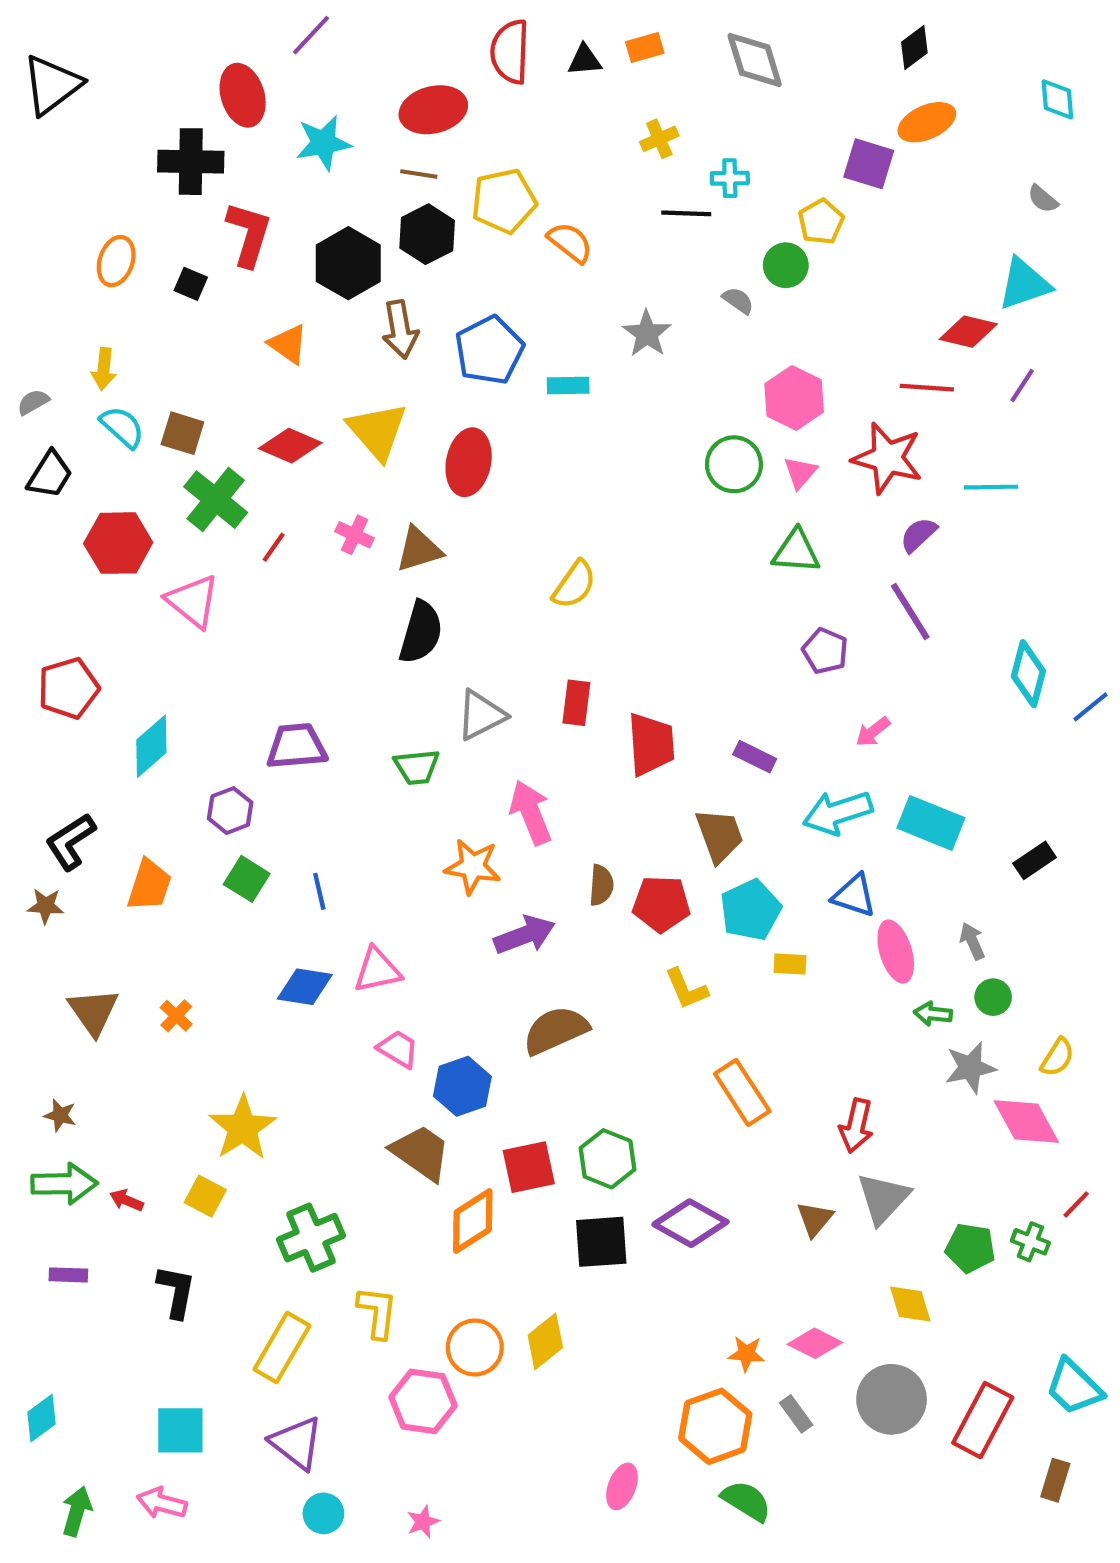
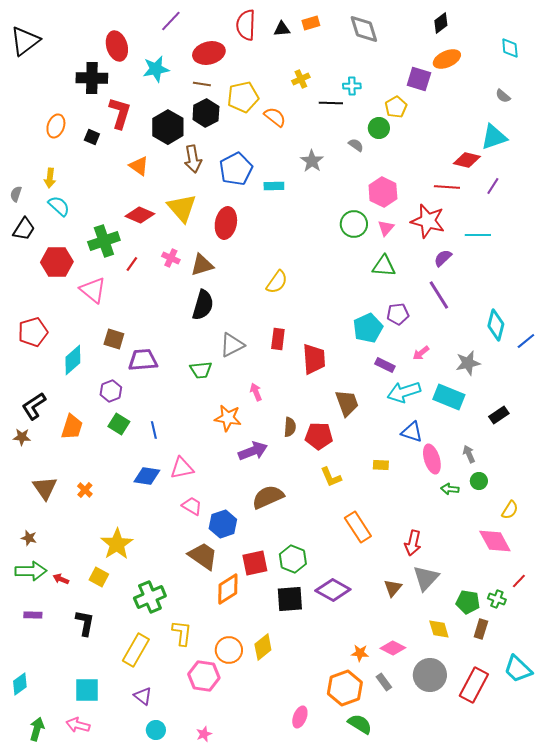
purple line: (311, 35) -> (171, 21), moved
yellow cross: (659, 139) -> (301, 79), moved
gray semicircle: (33, 402) -> (16, 194), turned -42
brown square: (182, 433) -> (114, 339), moved
green cross: (216, 500) -> (104, 241), turned 32
purple pentagon: (825, 651) -> (398, 314), turned -30
purple rectangle: (755, 757) -> (385, 365), moved
pink arrow: (531, 813) -> (256, 392), size x0.6
cyan pentagon: (751, 910) -> (368, 328), moved
gray star: (970, 1068) -> (468, 363), moved
purple triangle: (296, 1443) -> (143, 696), size x0.7
brown rectangle: (1055, 1480) -> (481, 629), moved

